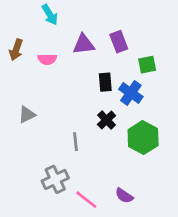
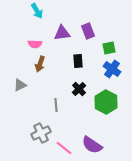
brown arrow: (16, 50) -> (40, 64), moved
blue cross: (131, 93) -> (112, 69), moved
purple semicircle: (124, 196) -> (92, 145), size x1.5

